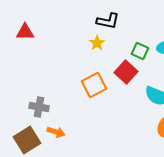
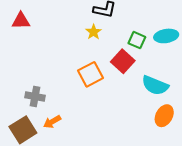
orange arrow: (56, 132) -> (52, 122), turned 132

